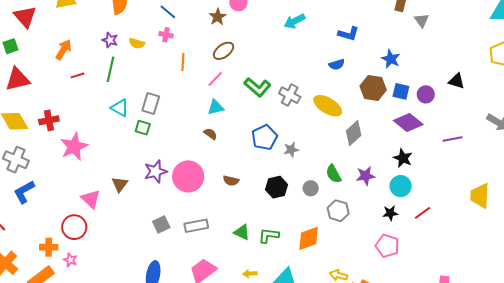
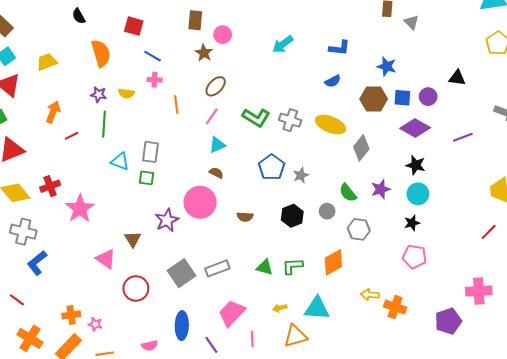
pink circle: (188, 176) -> (200, 202), moved
red line: (422, 213) -> (489, 232), moved
gray square: (161, 225) -> (182, 273), size x1.5
red circle: (74, 227) -> (136, 288), moved

